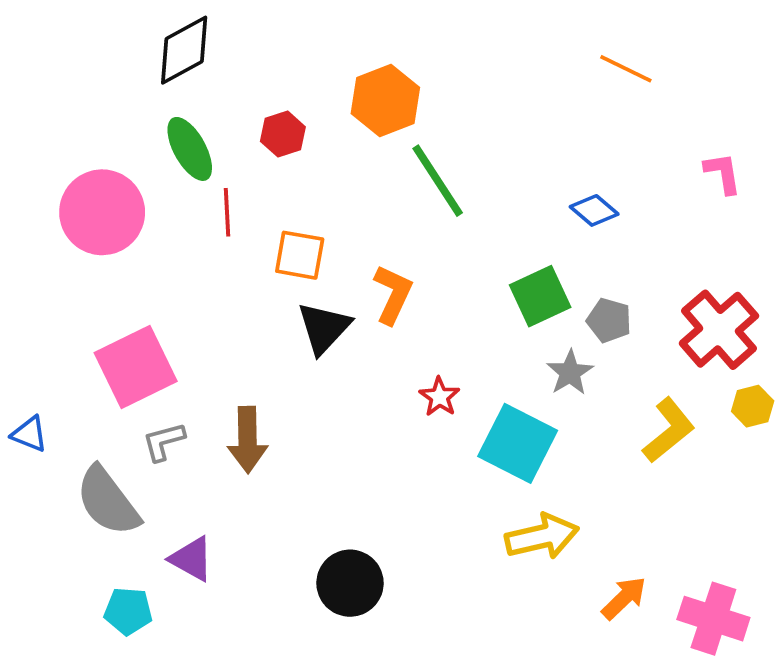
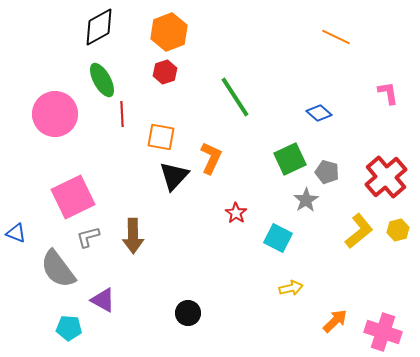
orange hexagon: (385, 100) -> (169, 32), moved
red hexagon: (283, 134) -> (165, 72), moved
yellow hexagon: (753, 406) -> (398, 230), moved
cyan square: (518, 443) -> (278, 238), size x0.7
yellow arrow: (542, 537) -> (291, 288), size x0.6
black circle: (350, 583) -> (188, 313), size x0.7

